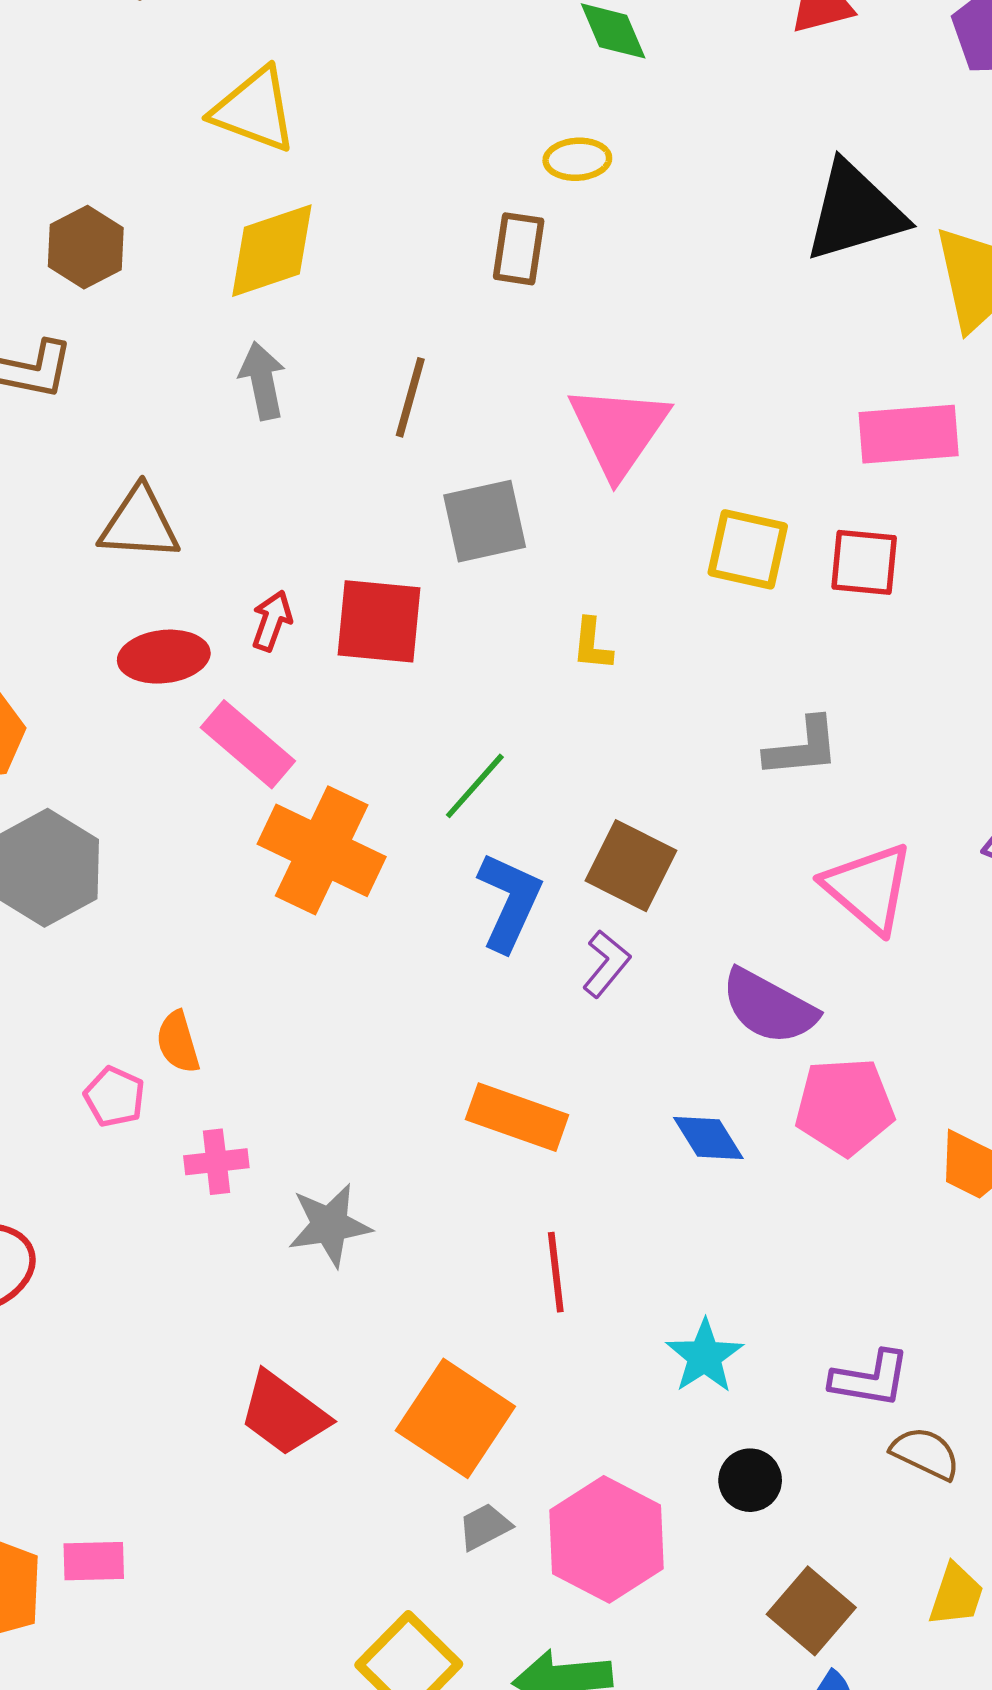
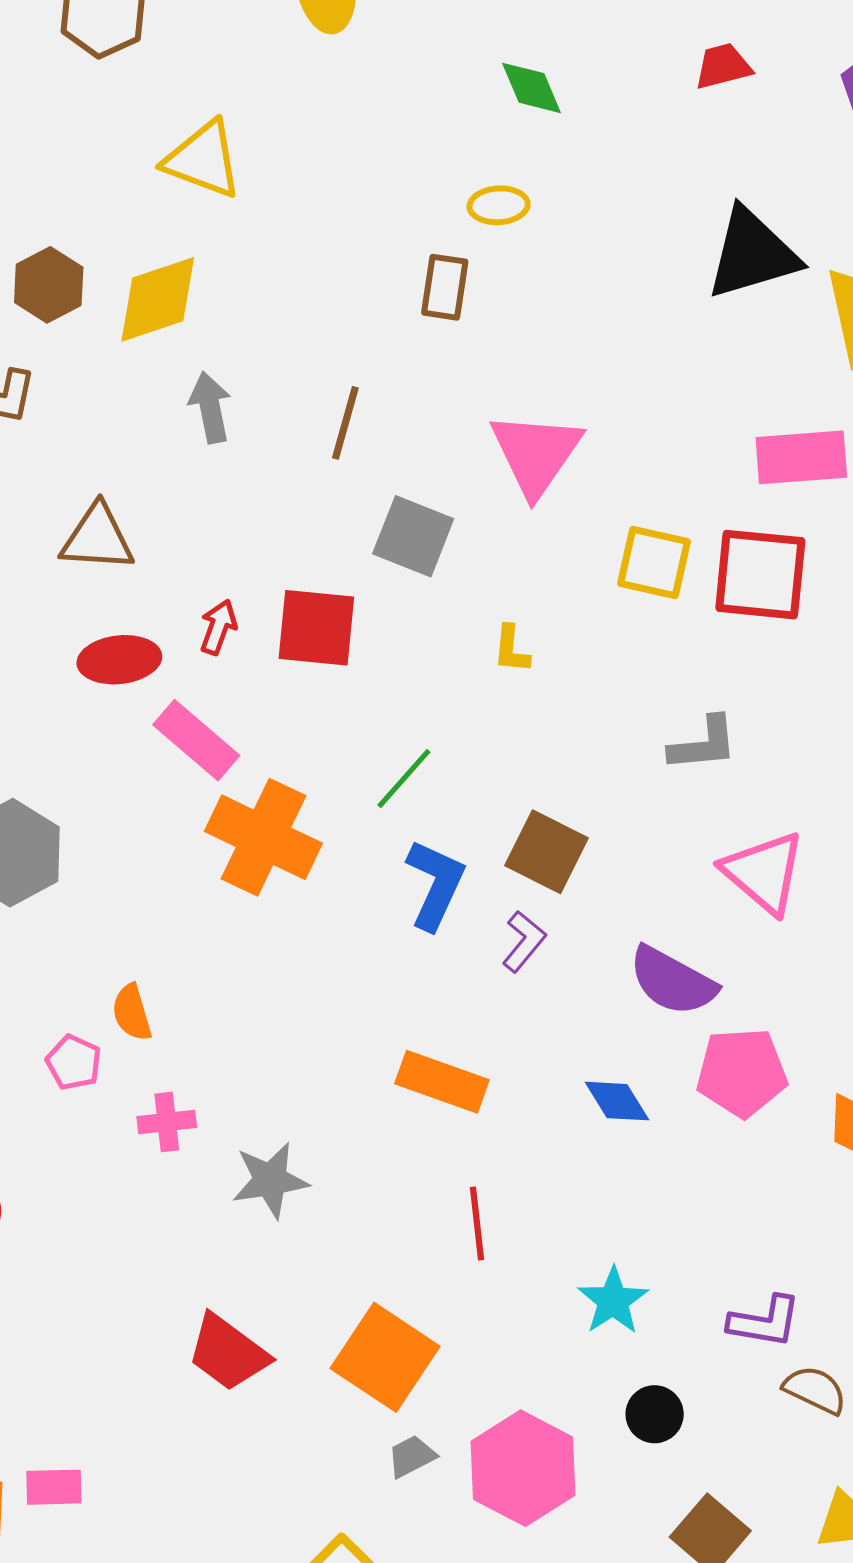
yellow diamond: (272, 251) -> (158, 299), moved
gray square: (485, 521) -> (413, 536), turned 34
red square: (864, 562) -> (760, 575), size x1.5

